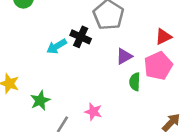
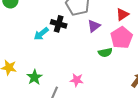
purple triangle: (124, 56) -> (94, 26), moved
green semicircle: (135, 82) -> (105, 52), turned -96

